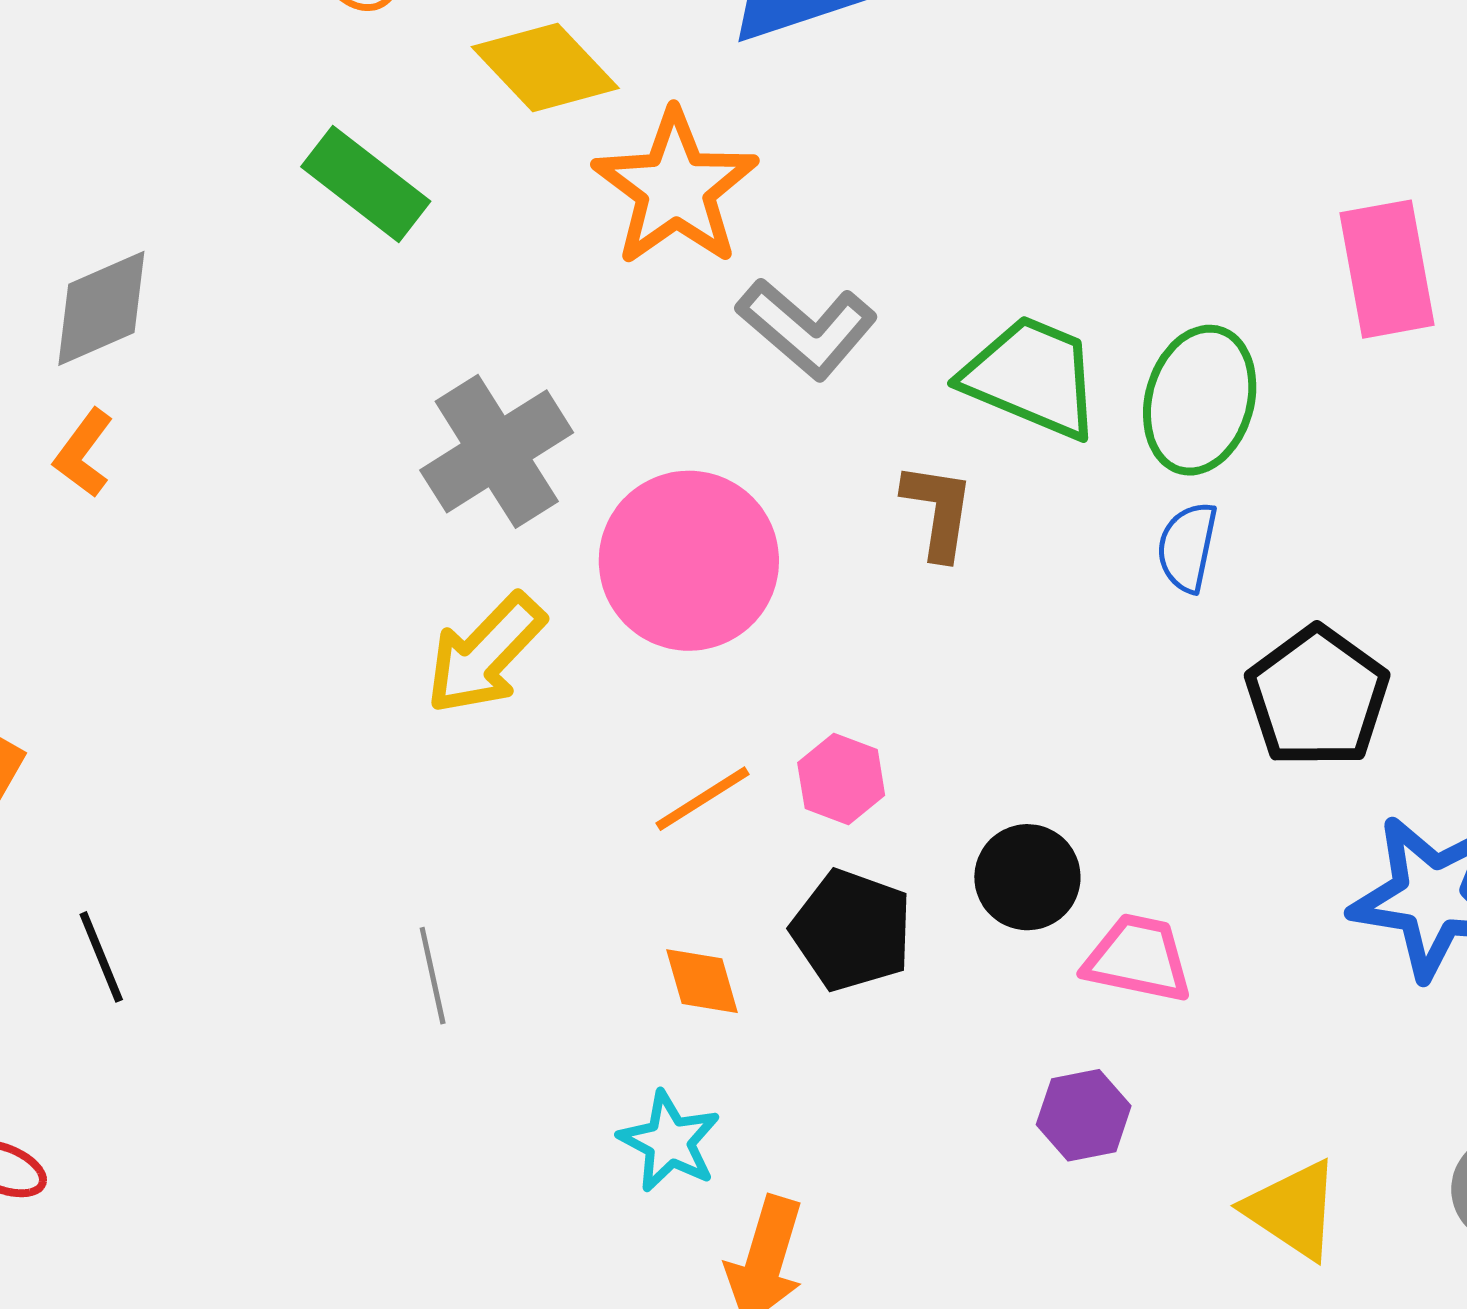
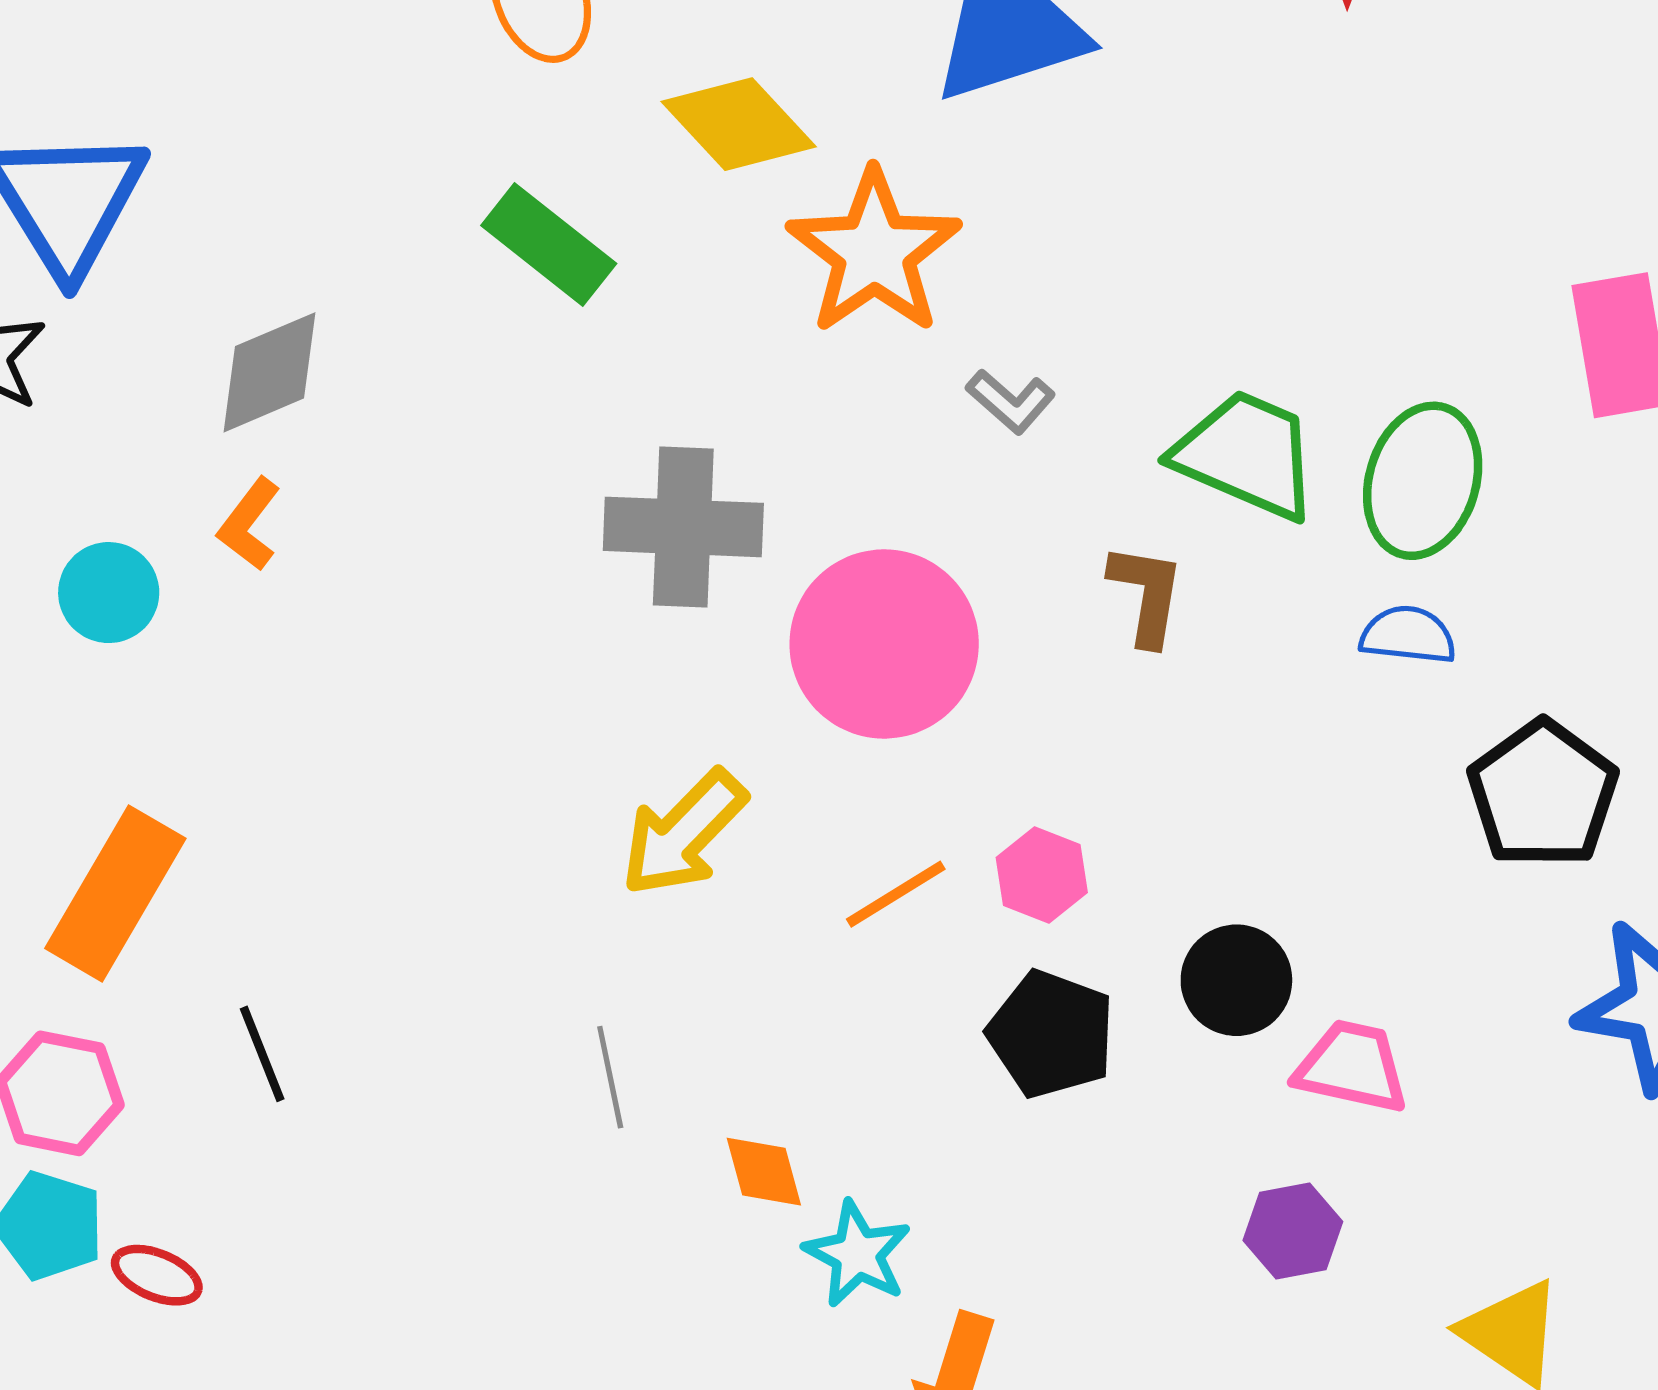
gray L-shape: (807, 329) -> (1011, 401), size x0.6
gray cross: (497, 451) -> (683, 527), turned 34
blue semicircle: (1187, 547) -> (1408, 635), turned 84
yellow arrow: (485, 654) -> (683, 833), moved
orange diamond: (702, 981) -> (764, 1172), moved

